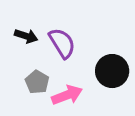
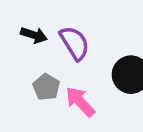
pink arrow: (67, 95) -> (80, 102), turned -112

